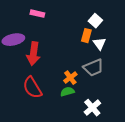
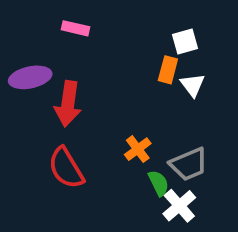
white square: (95, 21) -> (185, 42), turned 32
gray trapezoid: (93, 68) -> (189, 164), moved
green semicircle: (67, 92) -> (159, 183), moved, turned 80

